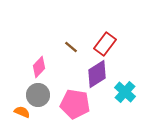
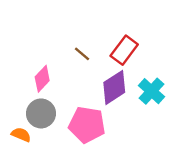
cyan cross: (125, 92) -> (152, 91), moved

